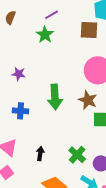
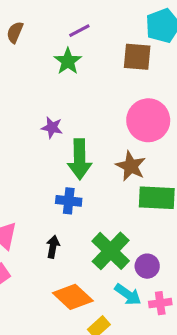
purple star: (19, 74) -> (52, 128), moved
blue cross: (20, 111) -> (69, 201), moved
green cross: (77, 155) -> (111, 251), size x1.4

